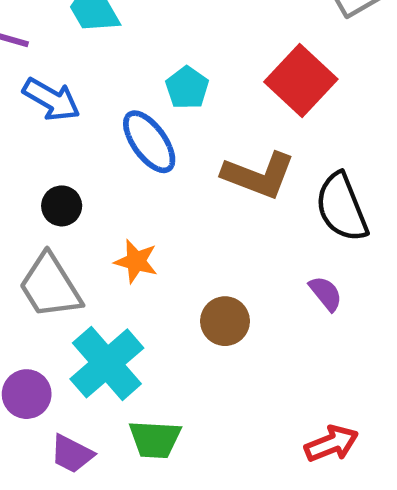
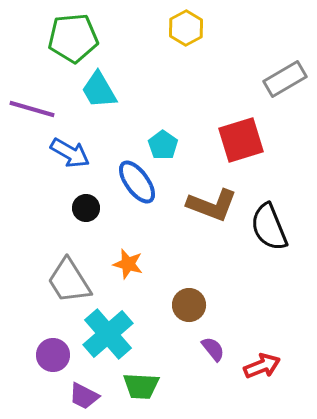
red square: (301, 80) -> (241, 140), turned 30
black circle: (62, 206) -> (86, 208), moved
purple semicircle: (326, 293) -> (213, 349), moved
red arrow: (331, 444) -> (262, 366), moved

